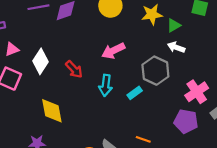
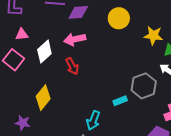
pink arrow: (113, 51) -> (75, 39), moved
cyan arrow: (106, 85) -> (93, 120), moved
yellow diamond: (52, 111) -> (43, 98), turned 35

